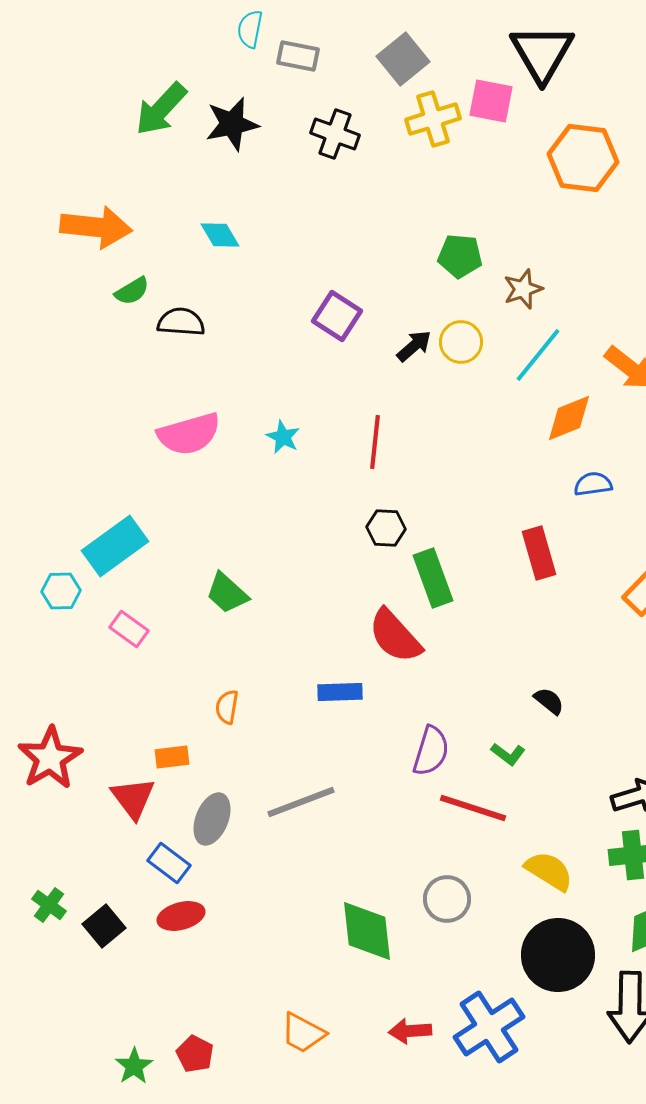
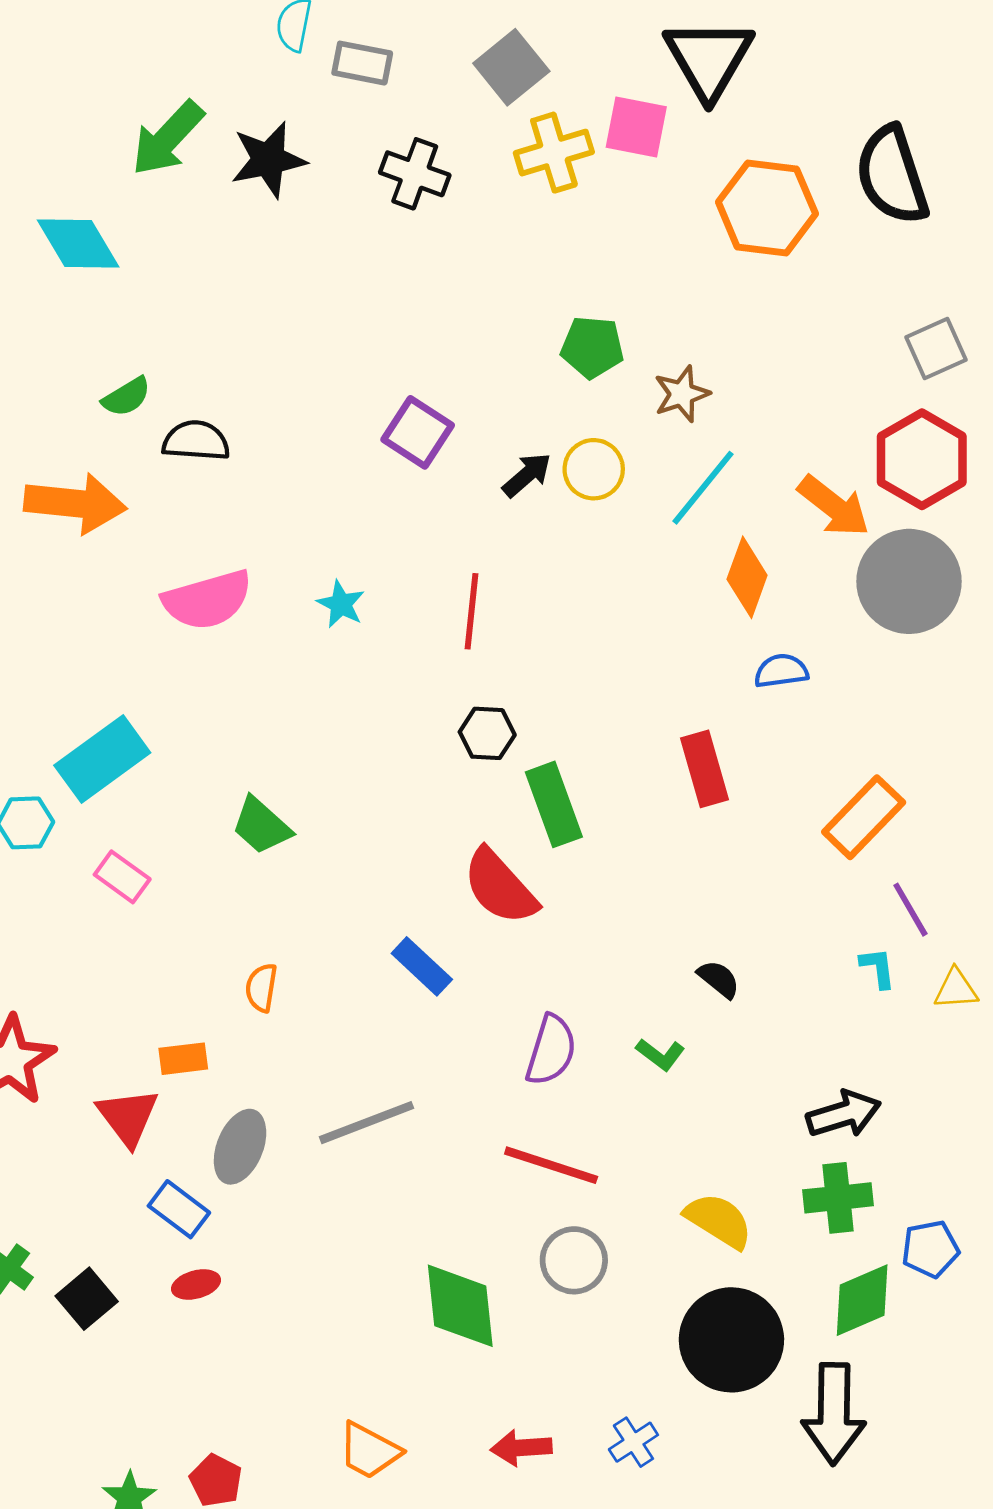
orange arrow: (96, 227) -> (75, 503), moved
cyan diamond: (220, 235) -> (78, 243), moved, size x1.5
orange diamond: (569, 418) -> (747, 577), turned -48
blue rectangle: (340, 692) -> (422, 966), turned 45
red line: (473, 808) -> (551, 1165), moved
red ellipse: (181, 916) -> (196, 1284), size x0.7
blue cross: (489, 1027) -> (633, 1442), size x0.5

